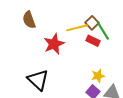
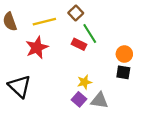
brown square: (92, 23) -> (76, 13), moved
yellow line: (77, 28) -> (44, 22), moved

